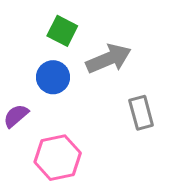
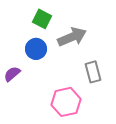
pink hexagon: (58, 158) -> (66, 102), moved

